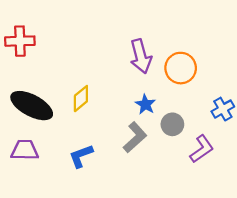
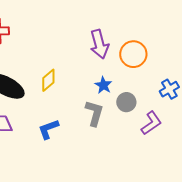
gray L-shape: (135, 137) -> (94, 113), turned -32

